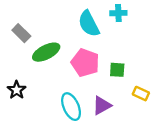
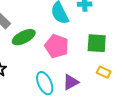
green square: (117, 70) -> (97, 43), moved, size x1.5

